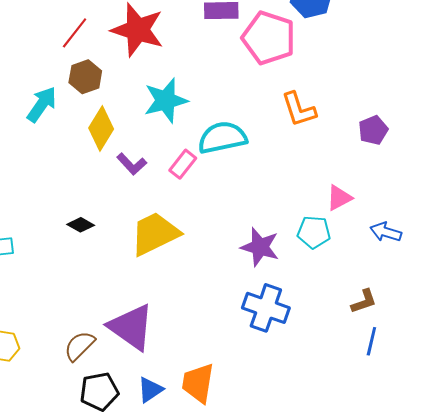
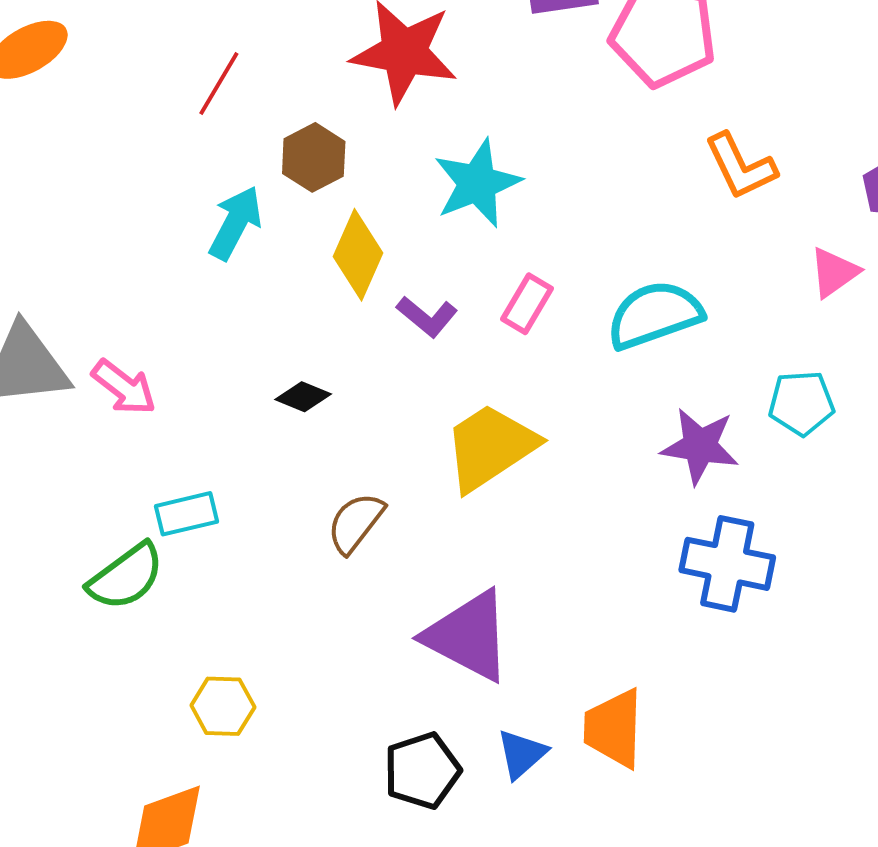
red line: (75, 33) -> (219, 84), moved
cyan semicircle: (222, 138) -> (655, 315), moved
pink triangle: (339, 198) -> (834, 272), moved
black diamond: (81, 225) -> (303, 397), moved
brown semicircle: (80, 346) -> (356, 523), moved

